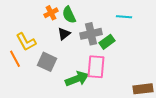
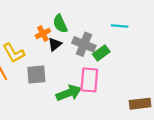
orange cross: (51, 13) -> (43, 33), moved
gray cross: (91, 34) -> (84, 44), turned 35
gray square: (47, 62) -> (36, 75), turned -30

